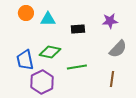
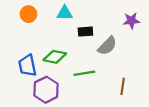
cyan triangle: (48, 19) -> (65, 13), moved
purple star: (110, 21) -> (131, 21), moved
gray semicircle: (118, 49) -> (107, 46), moved

